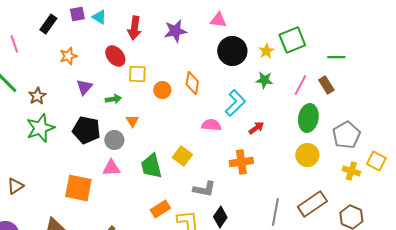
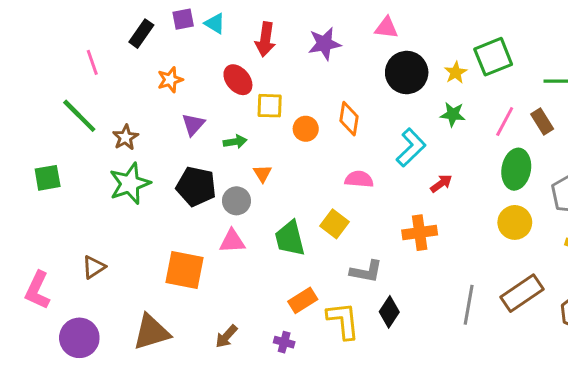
pink semicircle: (211, 125) -> (359, 179), moved

